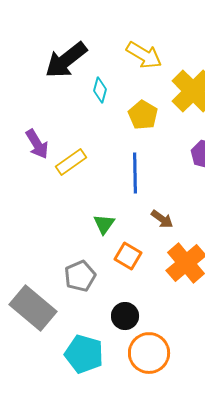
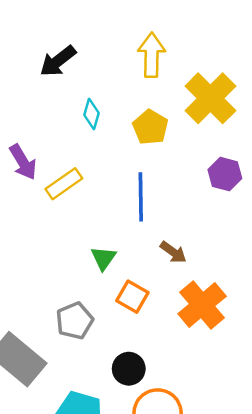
yellow arrow: (144, 55) -> (152, 55), turned -120
black arrow: (66, 60) -> (58, 61), size x0.7
cyan diamond: (100, 90) -> (91, 114), moved

